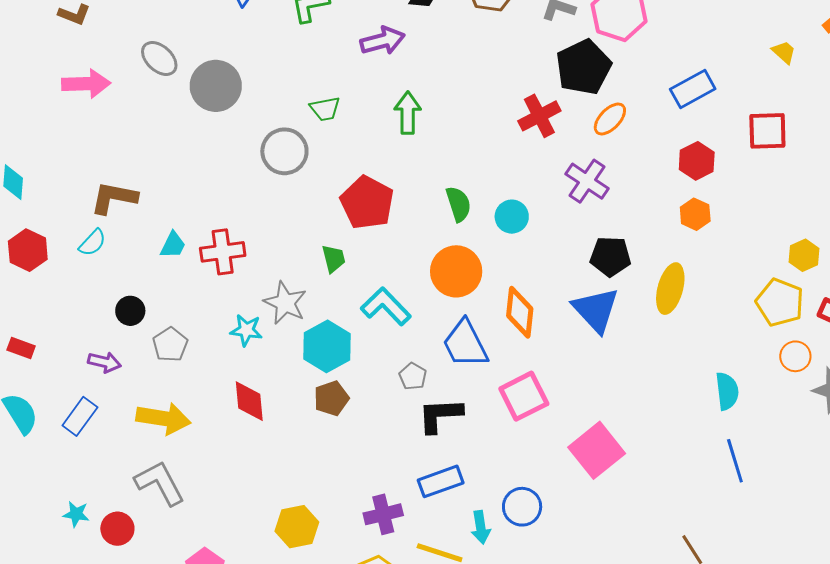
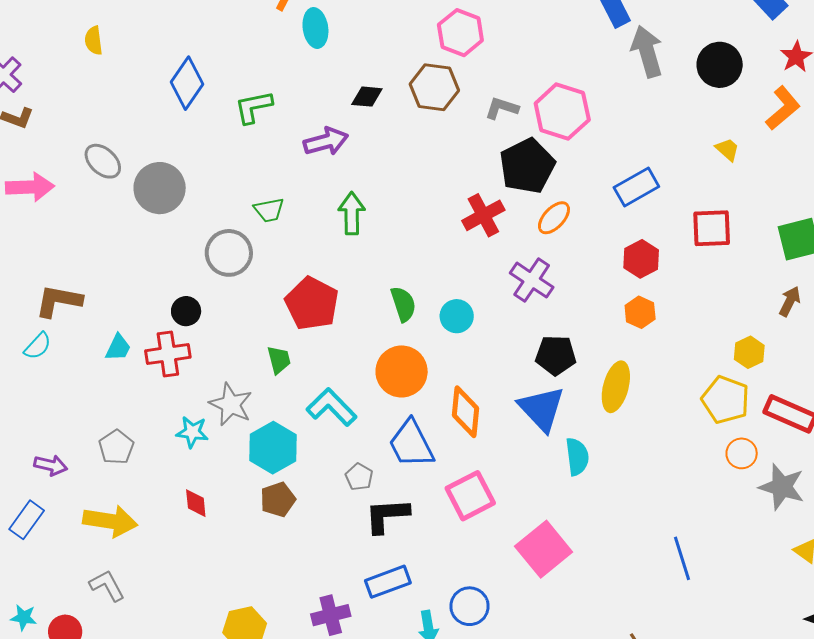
black circle: (130, 311) -> (186, 311), moved
cyan semicircle: (727, 391) -> (577, 457), moved
red diamond: (249, 401) -> (196, 503), size x0.7
gray L-shape: (160, 483) -> (107, 586), size x0.7

